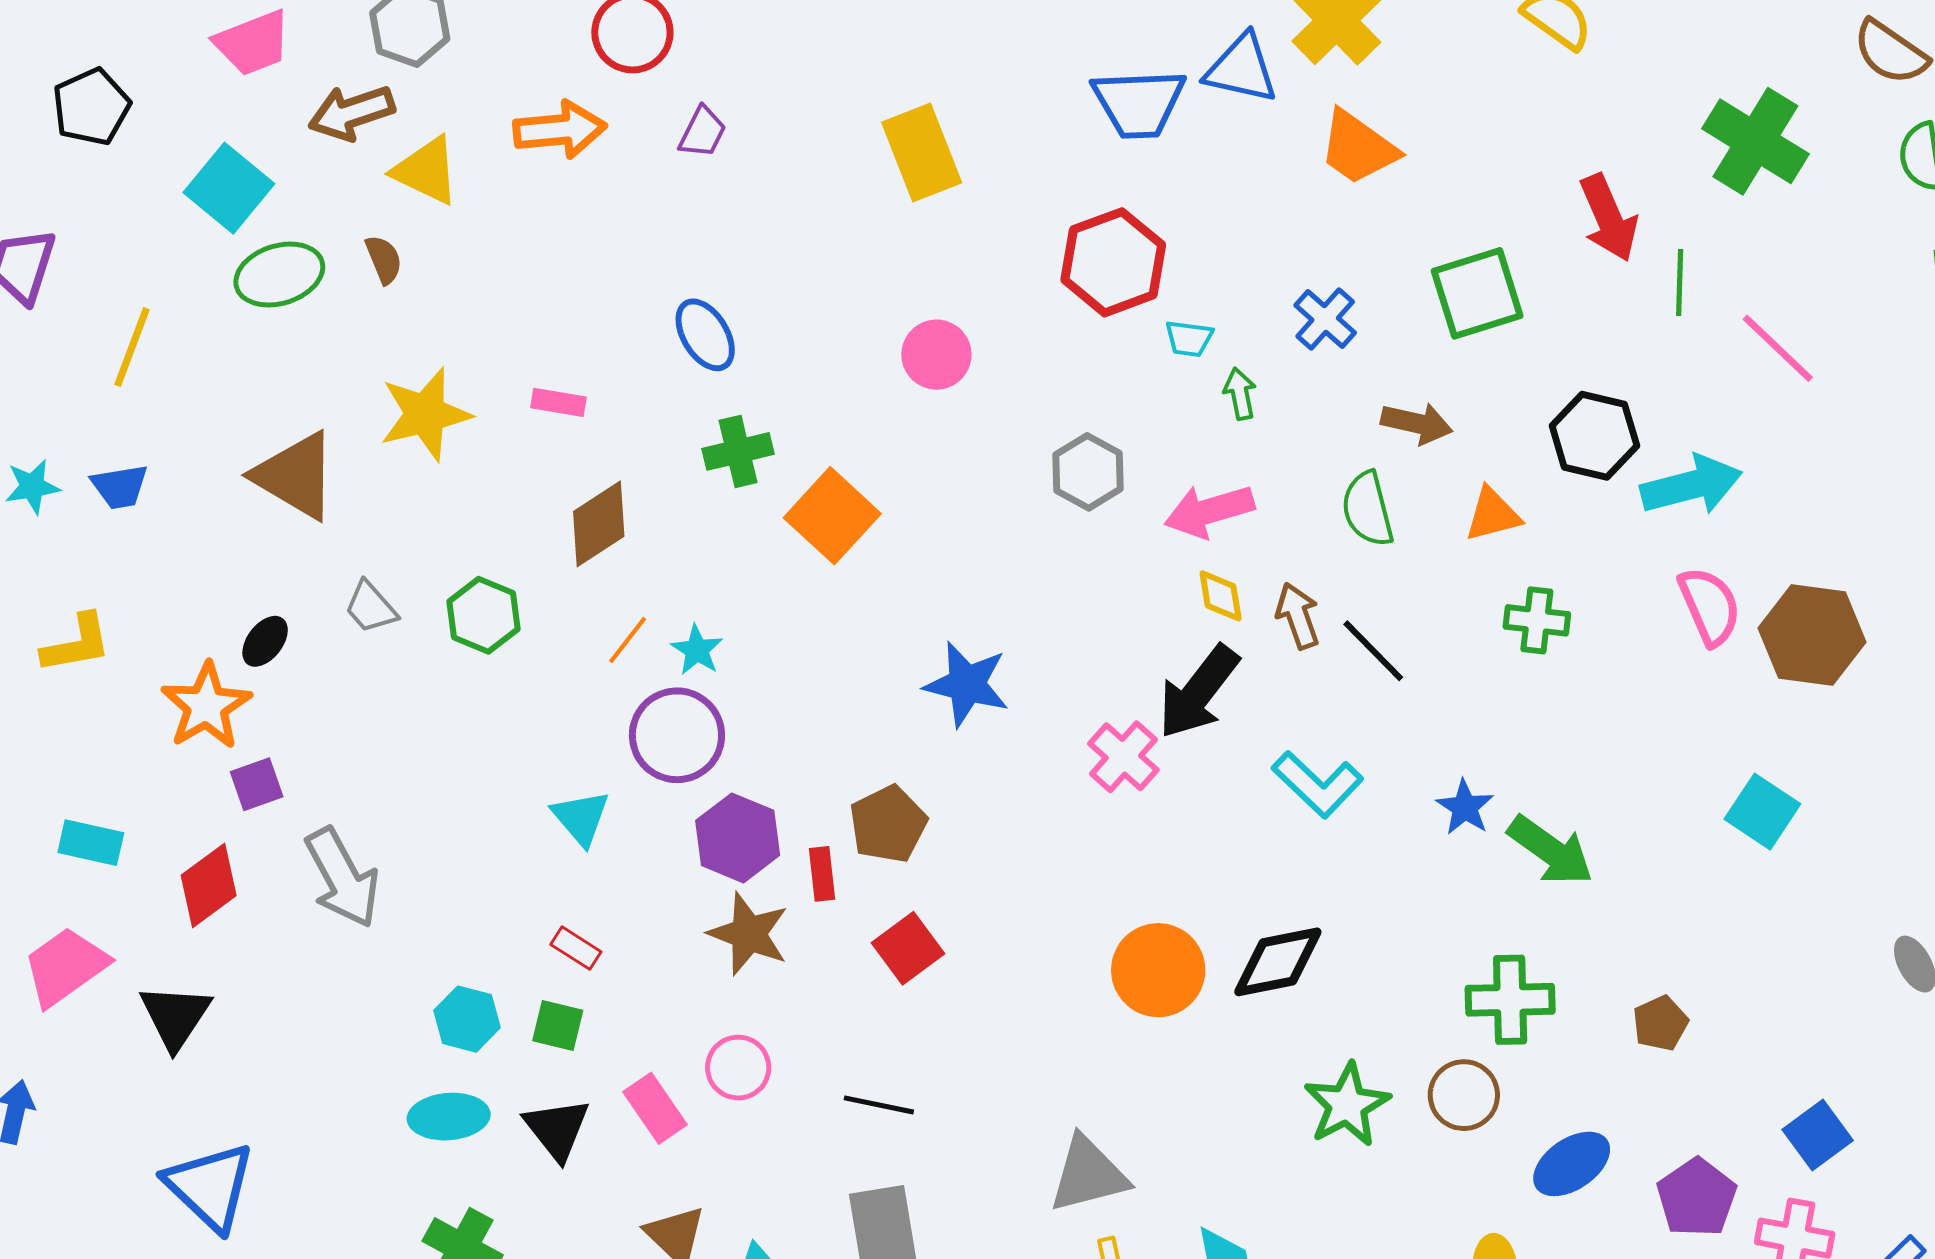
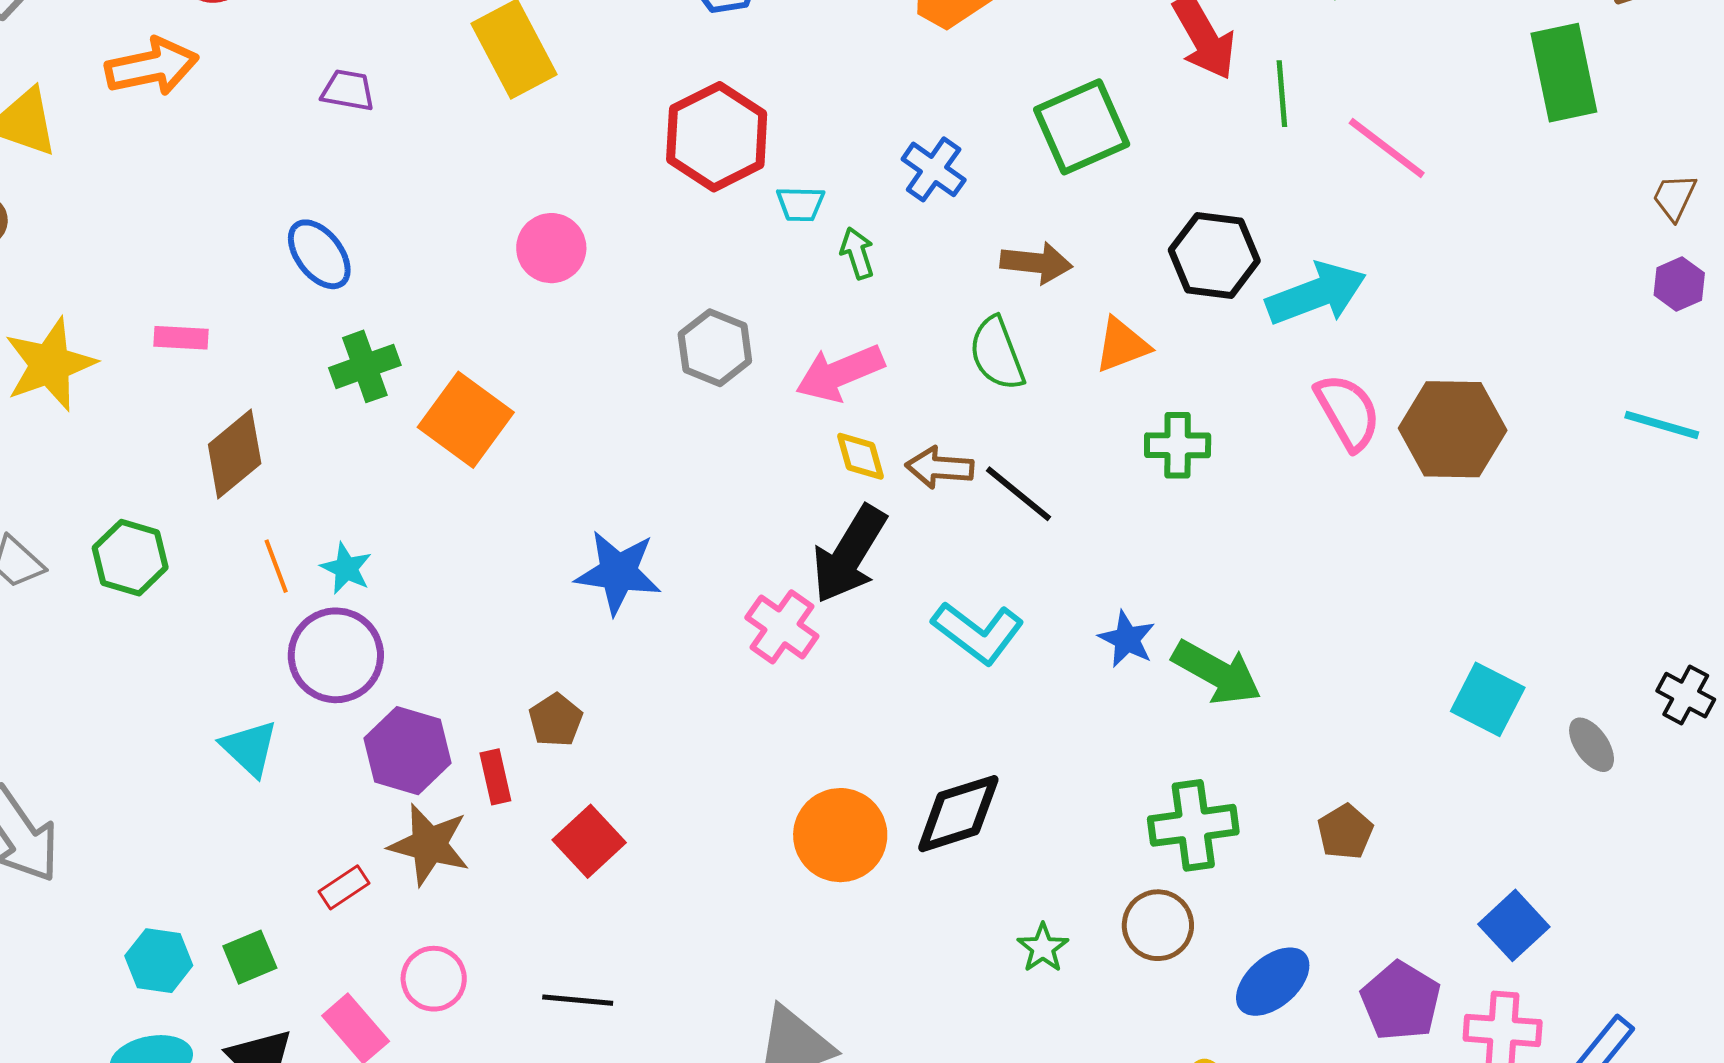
purple trapezoid: (702, 132) -> (348, 90), moved, turned -100
brown arrow: (1298, 616) -> (940, 467), turned -60
orange line: (628, 640) -> (276, 566), turned -52
cyan square: (1762, 812) -> (1488, 699), moved
brown pentagon: (888, 824) -> (556, 720), size x0.7
red rectangle: (576, 948) -> (344, 887), moved, turned -60
green square: (558, 1026) -> (250, 957), turned -30
green star: (1347, 1105) -> (1043, 948), size x0.6

